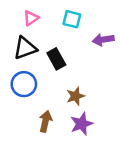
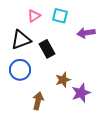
pink triangle: (31, 18) -> (34, 16), moved
purple star: (82, 124) -> (81, 93), moved

